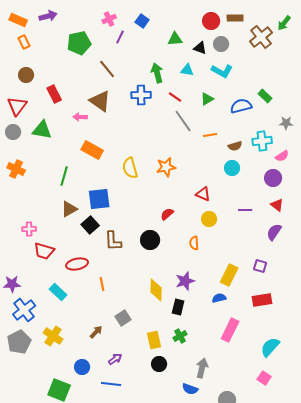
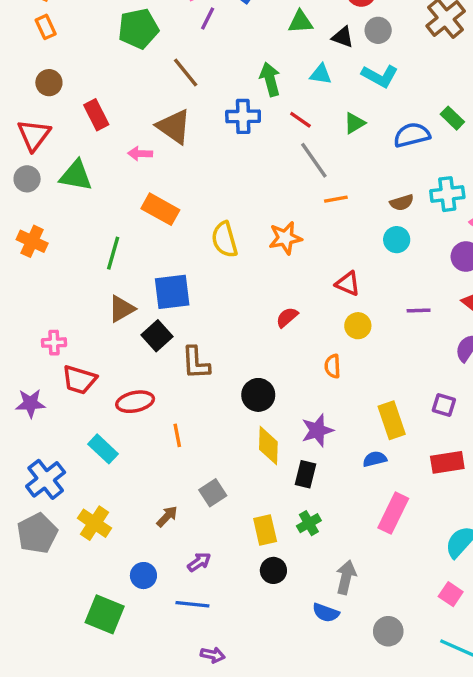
orange line: (210, 135) -> (336, 199), moved
black circle: (150, 240) -> (258, 395), moved
yellow rectangle: (229, 275) -> (392, 420), turned -45
purple star: (12, 284) -> (30, 403), moved

